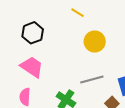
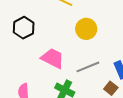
pink trapezoid: (32, 67) -> (53, 58), moved

